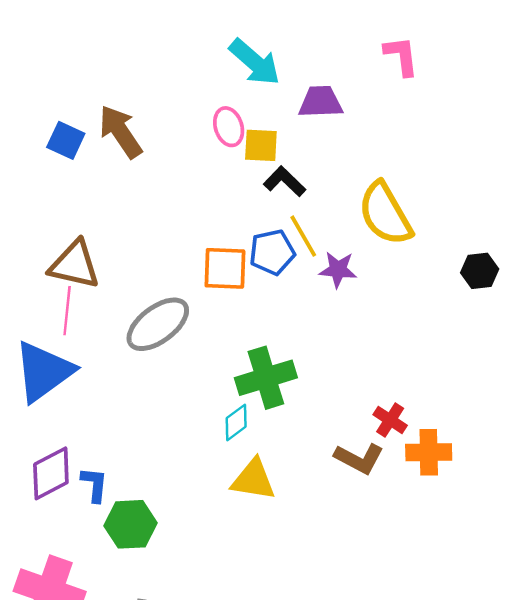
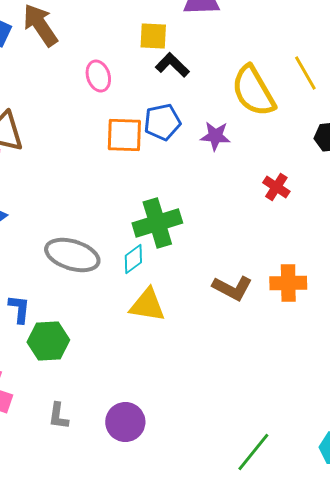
pink ellipse: (229, 127) -> (98, 76), moved
yellow line: (303, 236) -> (305, 73), moved
gray ellipse: (158, 324) -> (72, 255), moved, turned 54
red cross: (390, 420) -> (276, 187), moved

